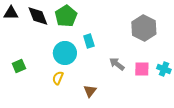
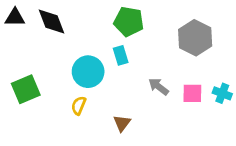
green pentagon: (66, 16) -> (129, 22), moved, turned -30
green square: (19, 66) -> (26, 89), size x1.5

